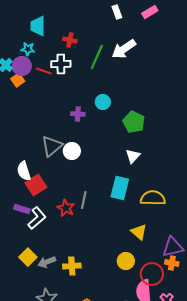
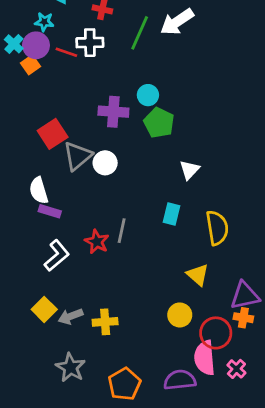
purple cross: (78, 114) -> (113, 112), size x1.5
green pentagon: (134, 122) -> (159, 123), moved
red square: (36, 185) -> (53, 134), moved
cyan rectangle: (120, 188) -> (171, 214), size x0.7
yellow semicircle: (153, 198) -> (217, 228), turned 80
purple rectangle: (22, 209) -> (50, 211), moved

